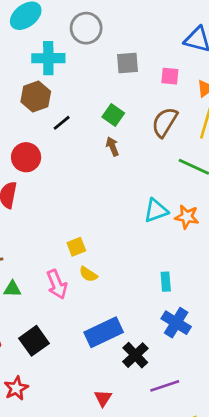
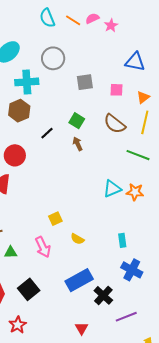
brown semicircle: (165, 122) -> (115, 124), turned -80
black line: (62, 123) -> (47, 133), moved
yellow semicircle: (88, 274) -> (77, 239), moved

